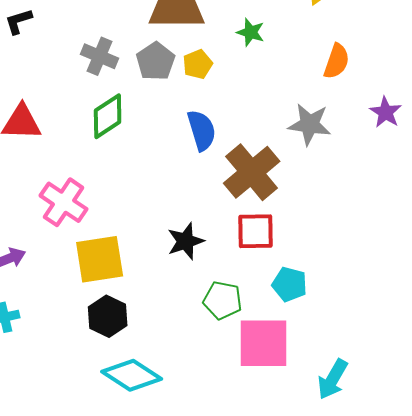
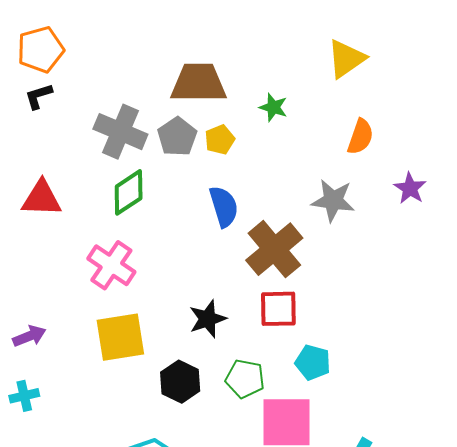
gray cross: (100, 56) -> (120, 132), size x1.4
pink cross: (64, 202) -> (111, 265), moved
black hexagon: (108, 316) -> (180, 382), moved

